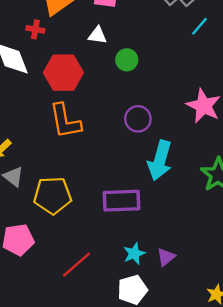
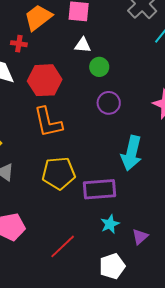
white triangle: (97, 35) -> (83, 45), moved
purple circle: (138, 119) -> (109, 103), moved
yellow pentagon: (53, 195) -> (59, 173), moved
cyan star: (134, 254) -> (110, 224), moved

